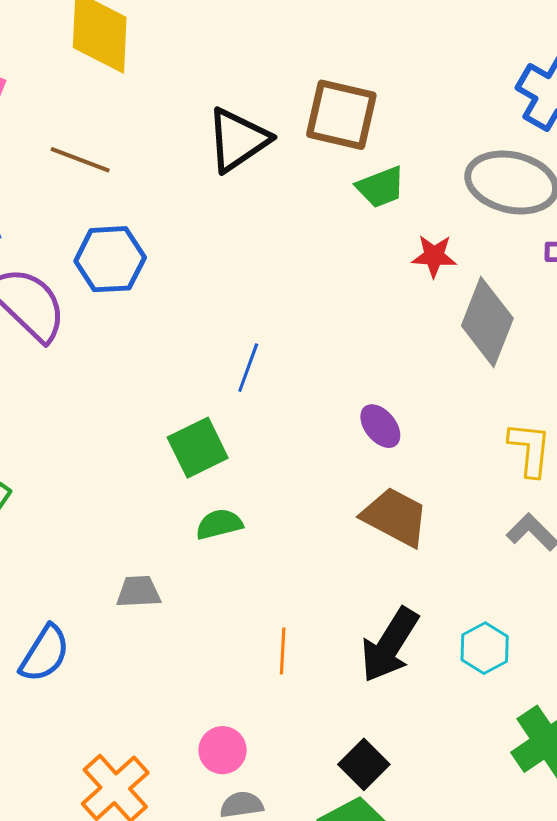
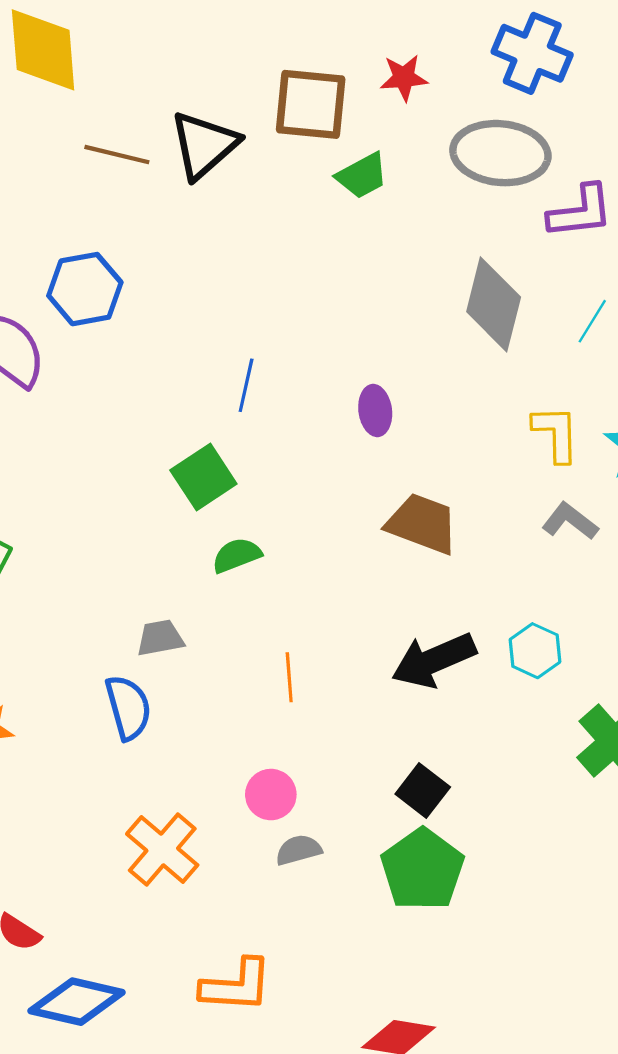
brown line: (80, 160) -> (117, 155), moved
red star: (434, 256) -> (404, 78), moved
purple ellipse: (380, 426) -> (375, 411), moved, turned 39
black arrow: (390, 645) -> (434, 660), turned 42
orange line: (283, 651) -> (289, 677), moved
blue semicircle: (45, 654) -> (128, 707), moved, turned -40

